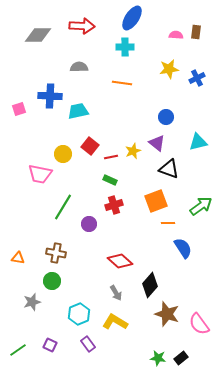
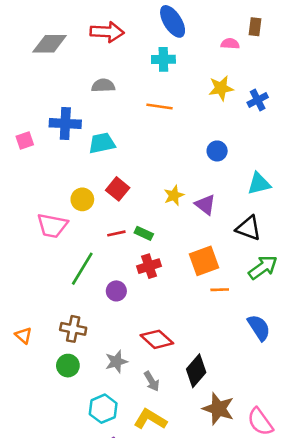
blue ellipse: (132, 18) -> (173, 21), turned -65
brown rectangle: (196, 32) -> (255, 27), moved
purple triangle: (157, 143) -> (205, 205), moved
red line: (111, 157) -> (116, 233), moved
black triangle: (169, 169) -> (248, 228), moved
blue semicircle: (183, 248) -> (259, 328), moved
orange triangle: (18, 258) -> (23, 335), turned 32
gray star: (32, 302) -> (116, 362), moved

